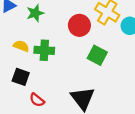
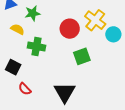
yellow semicircle: (21, 46) -> (17, 29), moved
green square: (97, 55) -> (82, 56), turned 36

